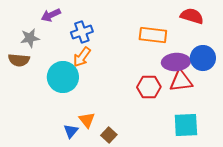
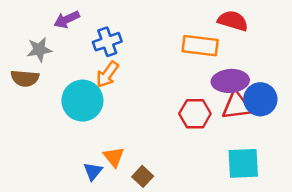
red semicircle: (192, 16) -> (233, 21), moved
blue circle: (203, 58) -> (260, 99), moved

